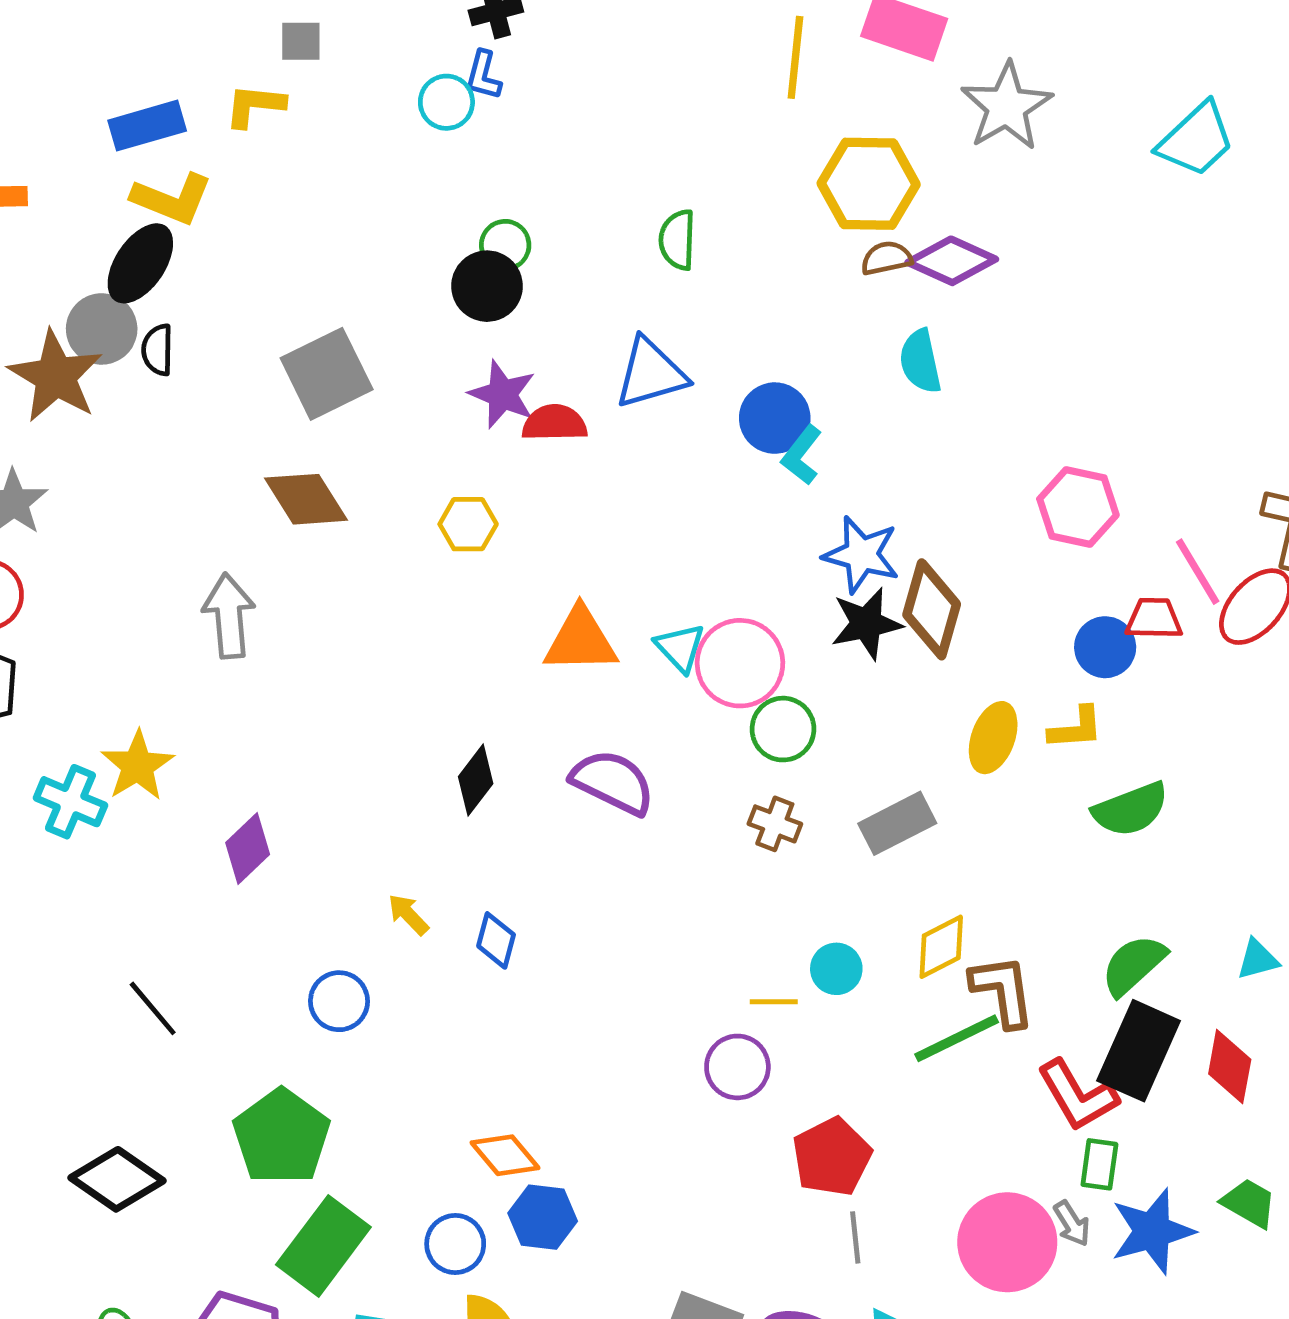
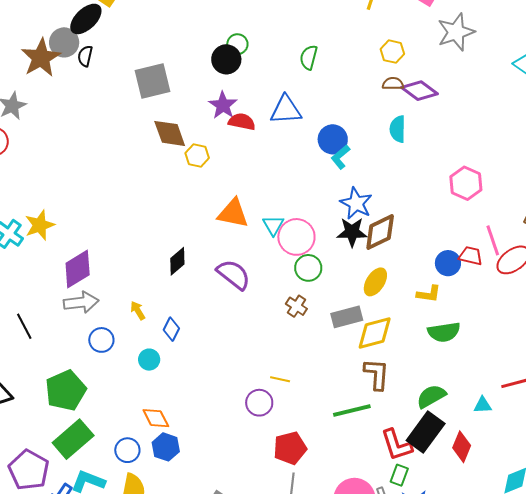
yellow hexagon: (869, 184) -> (392, 52), size x0.6
brown diamond: (306, 499) -> (170, 133), moved
pink hexagon: (1078, 507) -> (466, 183), moved
brown diamond: (932, 609) -> (380, 232), turned 36
gray arrow: (229, 616) -> (81, 302), moved, turned 76
yellow ellipse: (993, 738) -> (375, 282), moved
purple diamond: (248, 848) -> (78, 269), size x1.4
yellow diamond: (941, 947) -> (375, 333), moved, size x1.4
cyan circle: (836, 969) -> (149, 360), moved
brown L-shape: (1003, 991) -> (377, 374), moved

